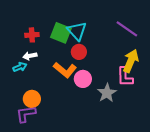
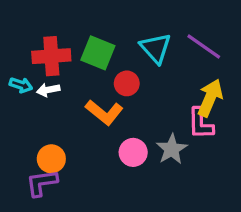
cyan triangle: (77, 31) -> (156, 48), moved
red cross: (32, 35) -> (51, 56), size x1.6
cyan arrow: (20, 67) -> (21, 85), moved, turned 40
pink circle: (83, 79) -> (133, 152), moved

